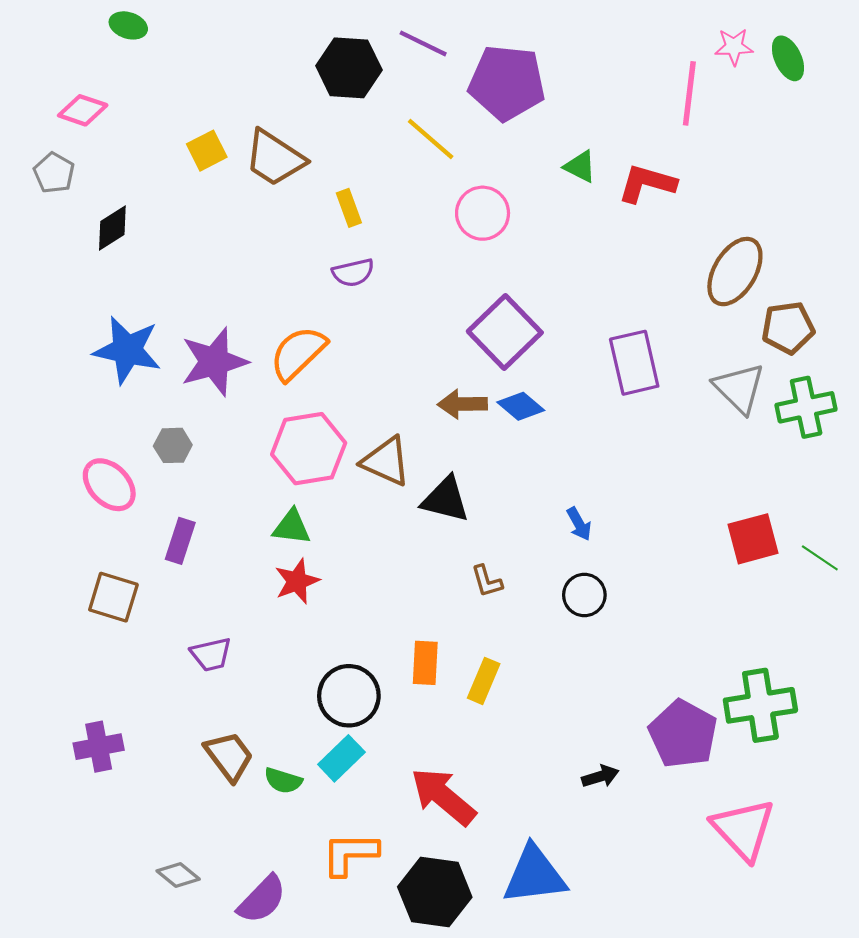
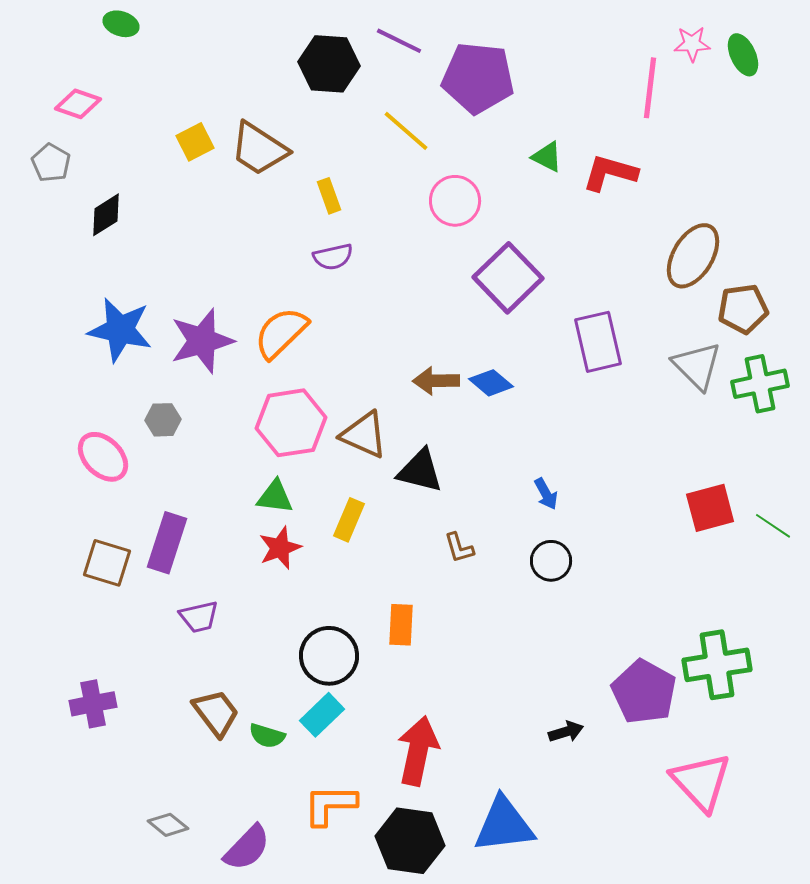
purple square: (505, 332) -> (508, 278), moved
purple rectangle: (180, 541) -> (167, 543), moved, size x1.4
yellow rectangle: (484, 681) -> (349, 520), moved
red arrow: (443, 797) -> (418, 751), turned 62

